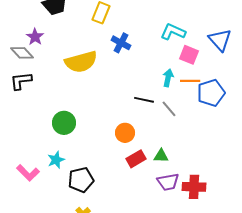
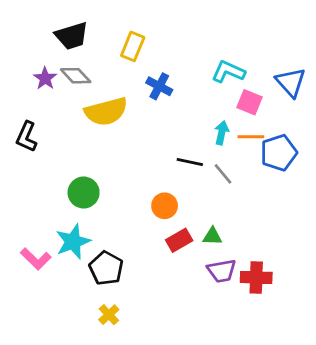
gray diamond: (22, 53) -> (76, 76), moved
black L-shape: (21, 81) -> (26, 137), turned -60
cyan star: (56, 160) -> (73, 242), size x1.5
black pentagon: (81, 180) -> (106, 268), turned -30

